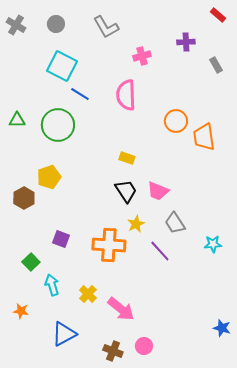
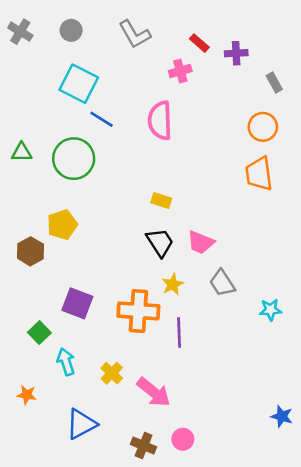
red rectangle: (218, 15) -> (199, 43), moved
orange circle: (176, 121) -> (263, 127), moved
purple square: (61, 239) -> (77, 303), size x1.4
purple line: (160, 251) -> (179, 333), moved, turned 40

